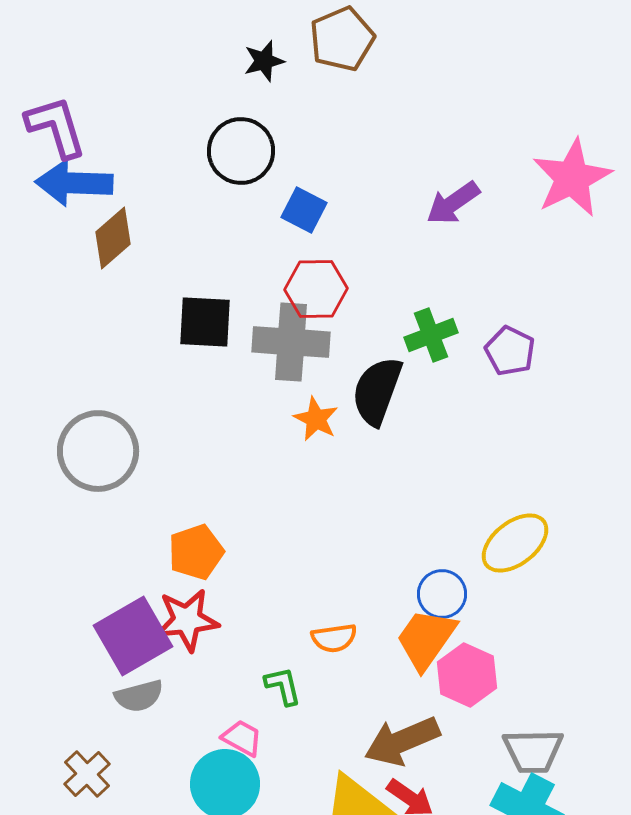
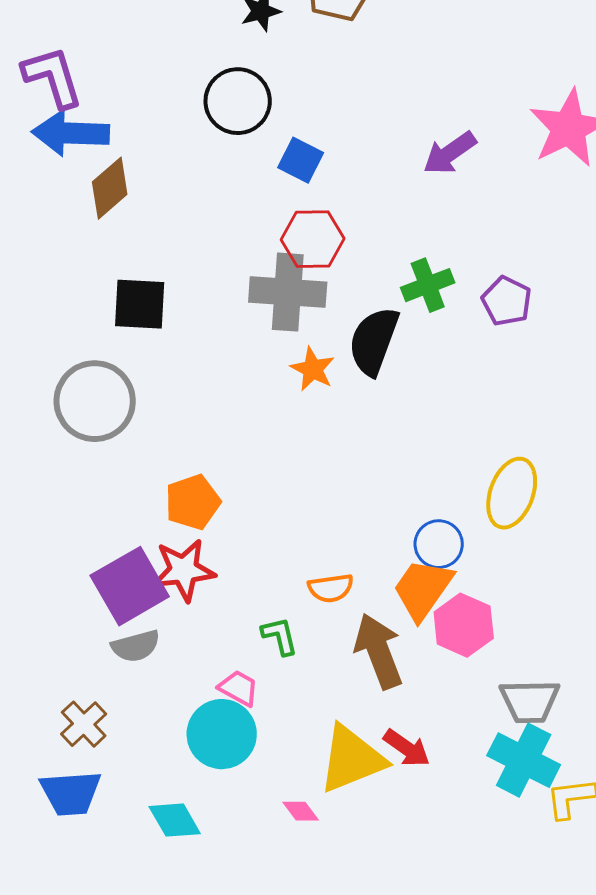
black square: (205, 322) -> (140, 304), moved
yellow ellipse: (515, 543) -> (512, 493), turned -32
brown arrow: (402, 741) -> (379, 651), moved, turned 92

